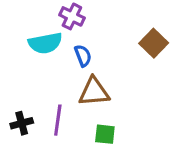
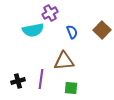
purple cross: (72, 16) -> (50, 13), turned 35
blue semicircle: (83, 56) -> (72, 32), moved

